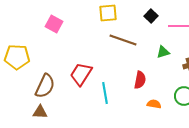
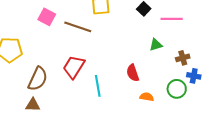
brown line: (123, 40) -> (78, 27), moved
red semicircle: (140, 80) -> (133, 73), turned 150

